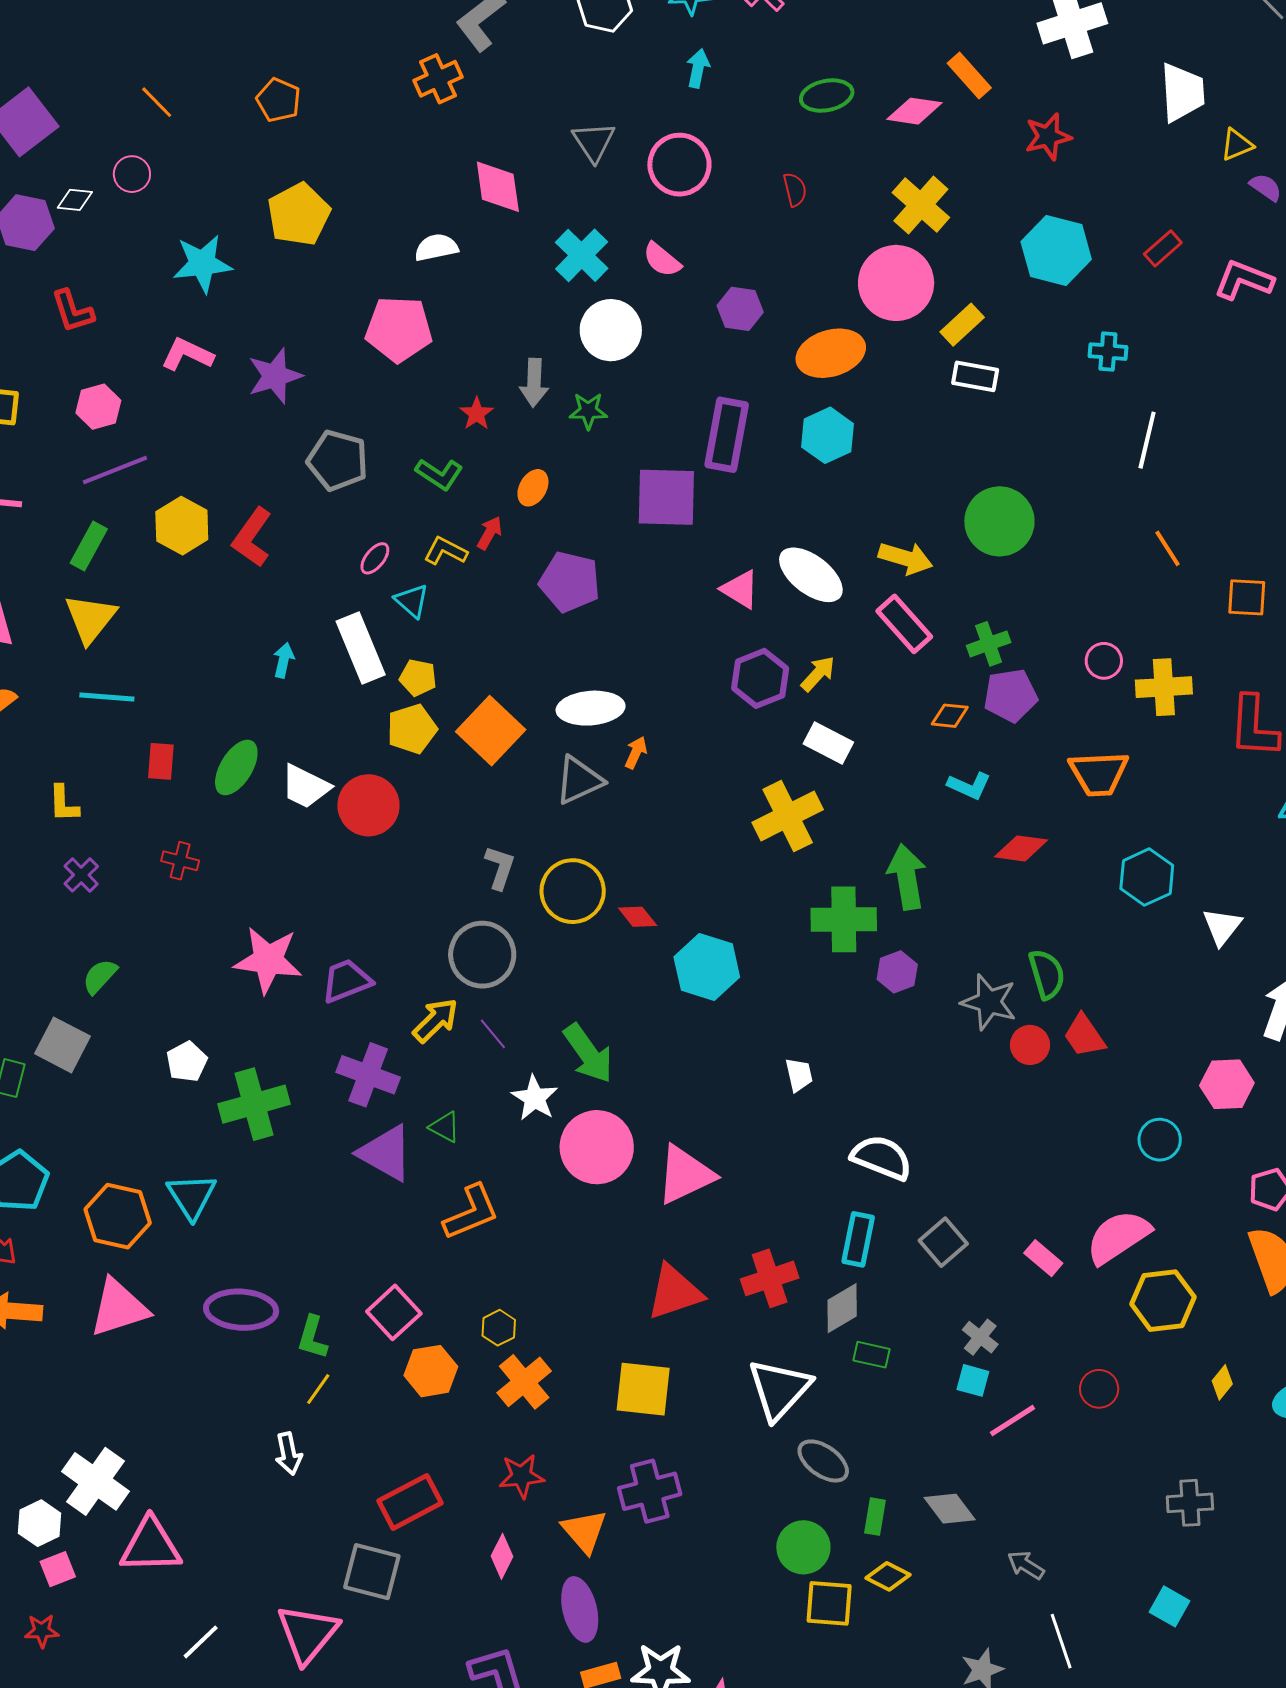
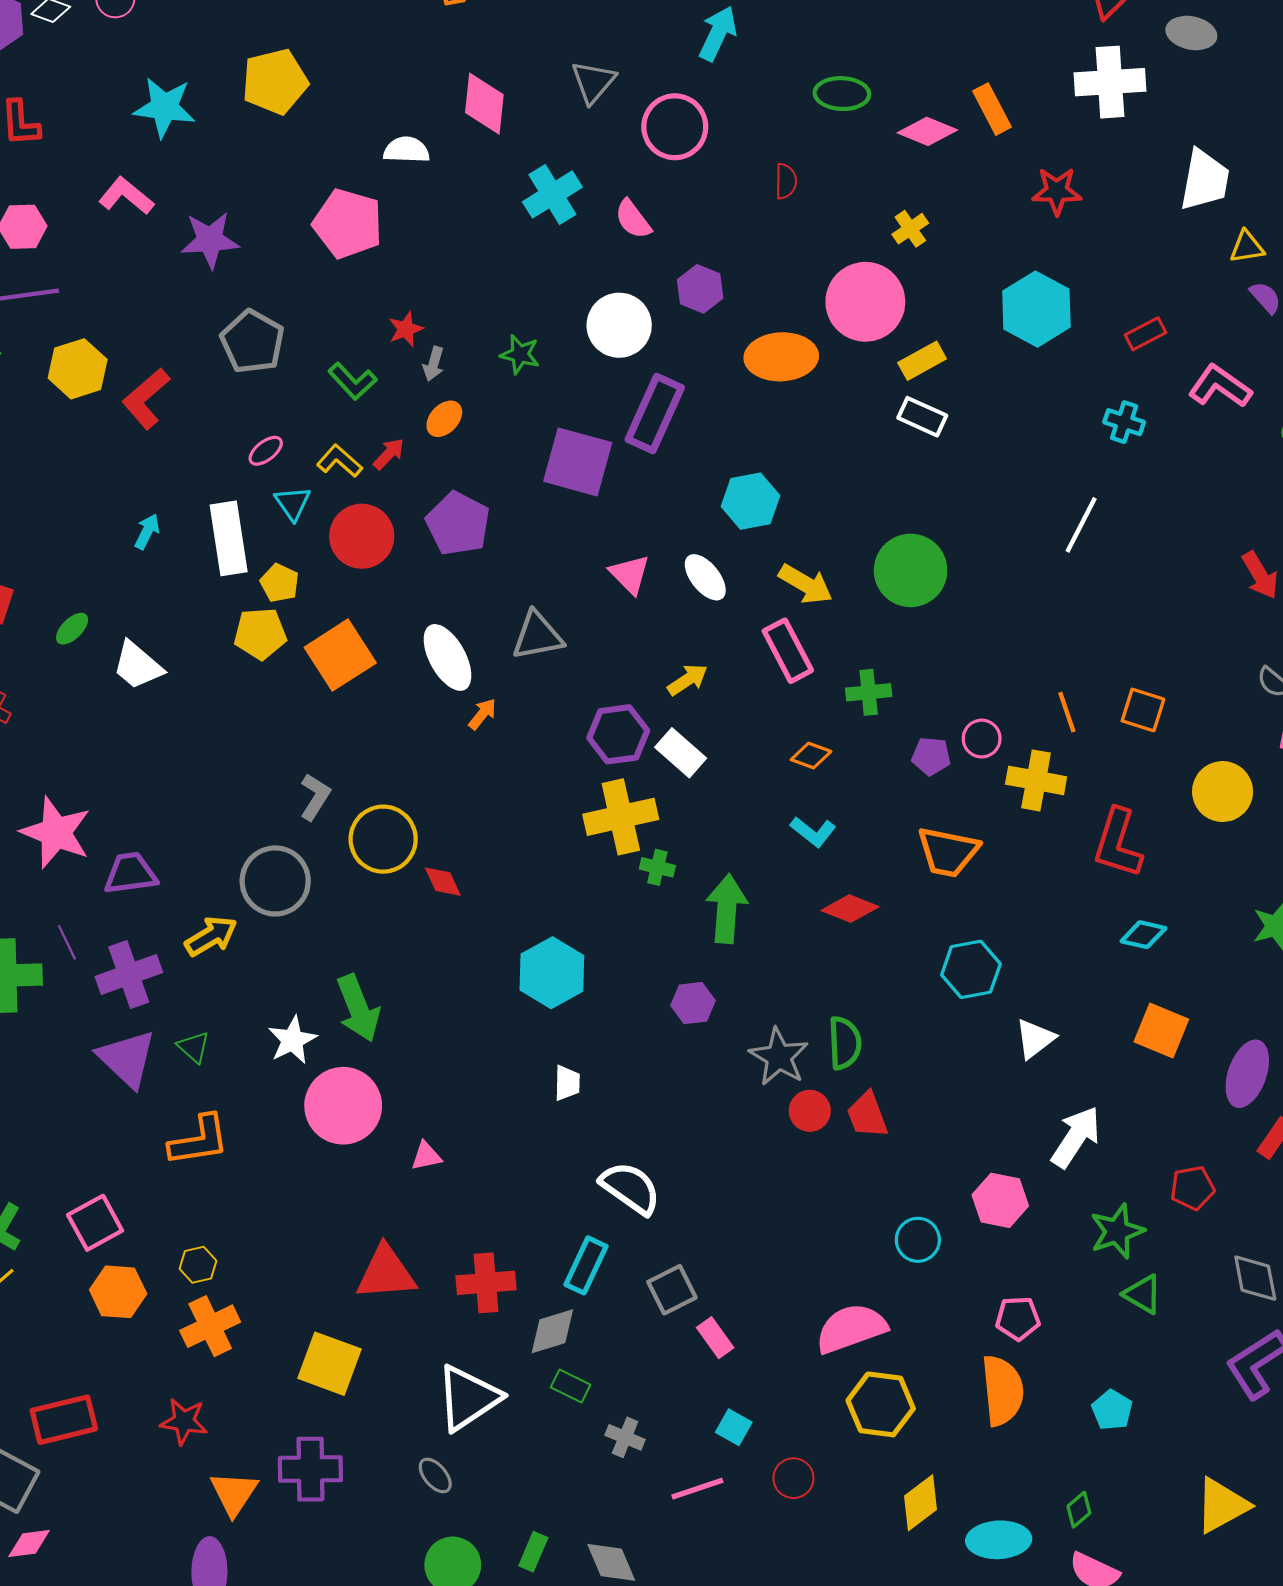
cyan arrow: (698, 68) -> (718, 33), size x1.4
yellow cross: (921, 205) -> (910, 229), size x0.6
white circle: (611, 330) -> (619, 325), moved
cyan cross: (1108, 352) -> (1124, 422), moved
gray arrow: (534, 383) -> (434, 364), moved, size x0.7
cyan hexagon: (828, 435) -> (751, 501), moved
orange line: (1168, 548) -> (1067, 712), moved
white ellipse: (811, 575) -> (705, 577), size x0.7
purple hexagon: (760, 678) -> (618, 734), moved
purple pentagon: (1011, 695) -> (931, 756), moved, size x0.7
white ellipse: (591, 708) -> (447, 657), turned 52
green ellipse: (236, 767) -> (72, 629), size x0.6
gray triangle: (579, 780) -> (537, 636), moved
red circle: (368, 805) -> (362, 536), moved
green cross: (844, 919) -> (657, 867), moved, size x0.5
cyan hexagon: (707, 967) -> (552, 973), moved
purple line: (493, 1034) -> (67, 942), moved
purple cross: (368, 1075) -> (129, 974), turned 36
pink triangle: (685, 1175) -> (426, 1156), size x0.5
pink rectangle: (1043, 1258) -> (715, 1338), moved
gray cross: (980, 1337) -> (625, 1437), moved, turned -30
cyan square: (973, 1380) -> (734, 1427), moved
yellow diamond: (1222, 1382) -> (920, 1503), size x1.6
gray ellipse: (823, 1461) -> (435, 1475), moved, size x0.7
pink diamond: (502, 1556) -> (29, 1543), moved, turned 42

